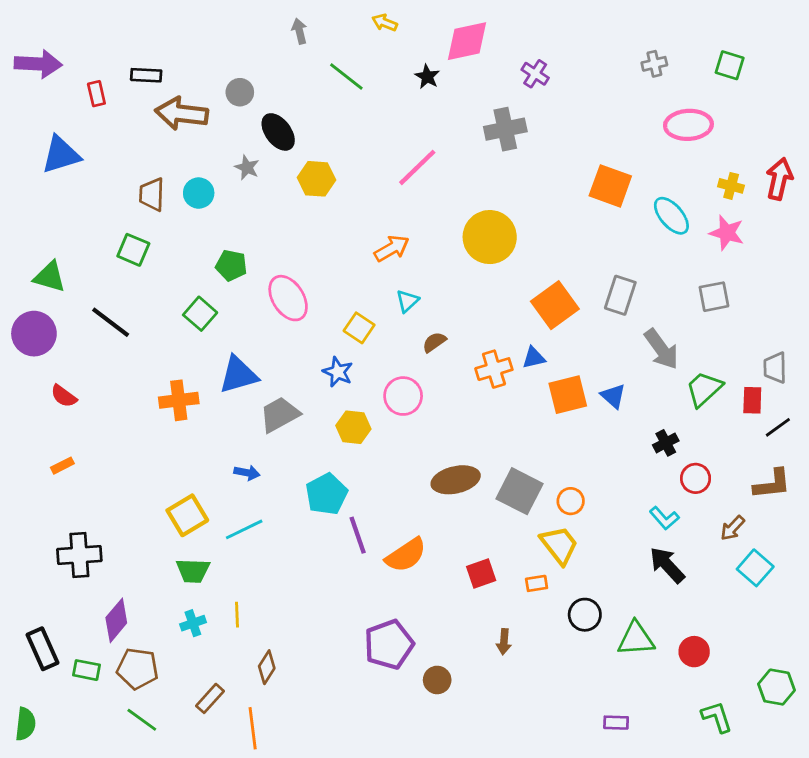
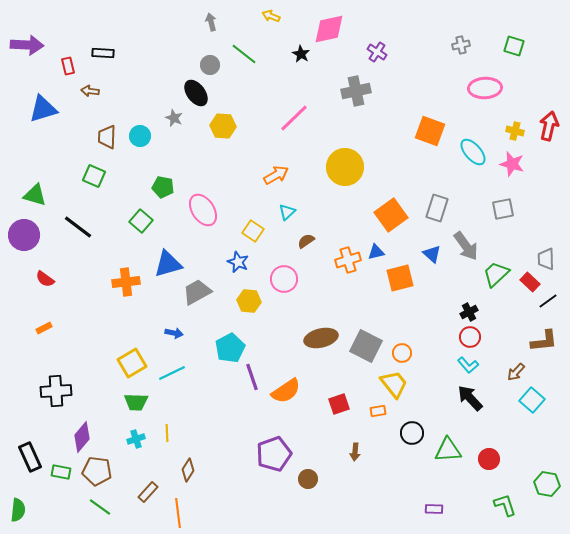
gray circle: (240, 92) -> (210, 65), moved
brown arrow: (182, 114) -> (90, 91), moved, size x0.5
blue triangle: (613, 396) -> (432, 254), moved
red rectangle: (752, 400) -> (530, 282), turned -48
red circle: (696, 478) -> (470, 337), moved

